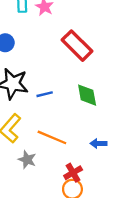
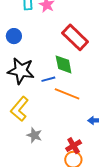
green diamond: (87, 95) -> (64, 64), moved
orange line: (52, 137) -> (67, 94), moved

